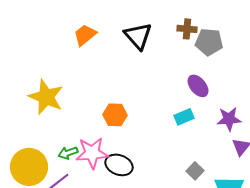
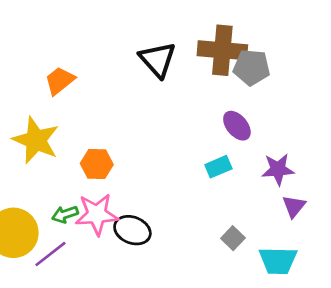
brown cross: (187, 29) -> (222, 50), size x1.8
orange trapezoid: (85, 35) -> (60, 81), moved
orange hexagon: (115, 115) -> (97, 164), moved

